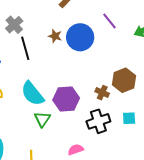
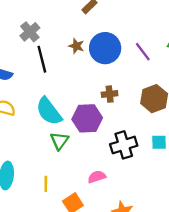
purple line: (109, 21) -> (143, 52), moved
brown cross: (102, 93) -> (110, 94), moved, turned -32

